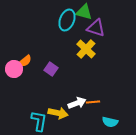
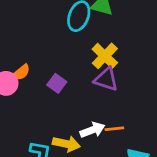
purple triangle: (96, 28) -> (106, 79), moved

